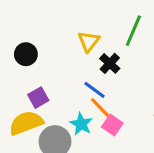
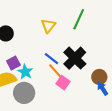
black cross: (110, 63) -> (75, 58), moved, size x1.6
cyan star: (81, 124) -> (25, 72), moved

